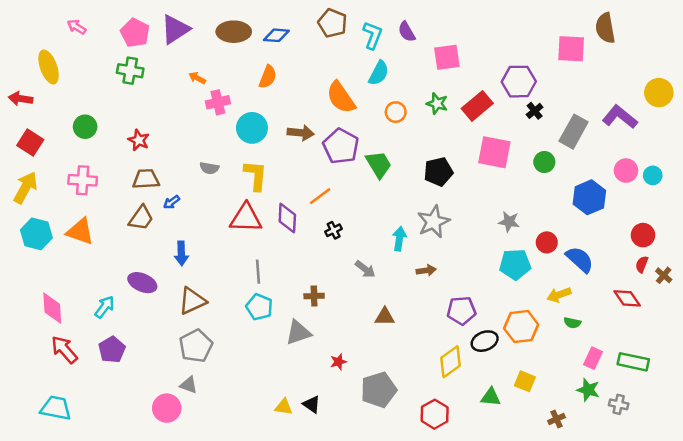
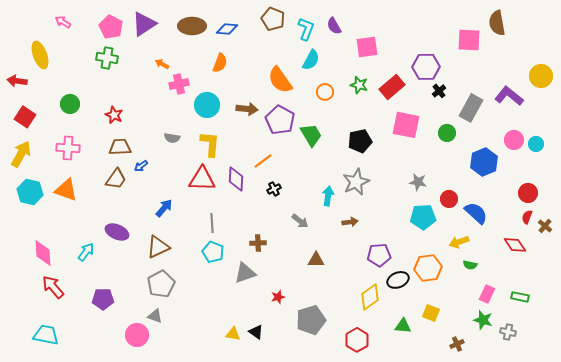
blue arrow: (181, 253) -> (164, 208), moved, turned -138
purple pentagon: (112, 350) -> (103, 299), moved, turned 30
green rectangle: (633, 362) -> (520, 297), size x0.7

